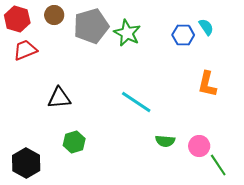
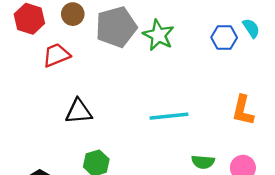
red trapezoid: (25, 50) -> (56, 55), moved
orange L-shape: (207, 84) -> (243, 110), moved
cyan line: (136, 102) -> (169, 116), turned -40

